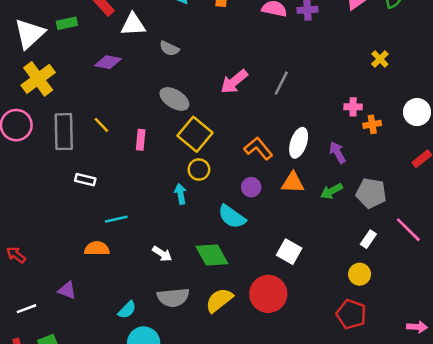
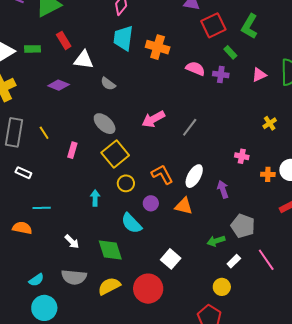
orange cross: (372, 124) -> (268, 174), moved
yellow circle: (199, 170) -> (126, 183), moved
green arrow: (332, 191) -> (216, 241), moved

